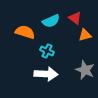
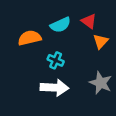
orange semicircle: (25, 32) -> (30, 38), turned -30
orange triangle: (85, 35) -> (101, 41), turned -32

